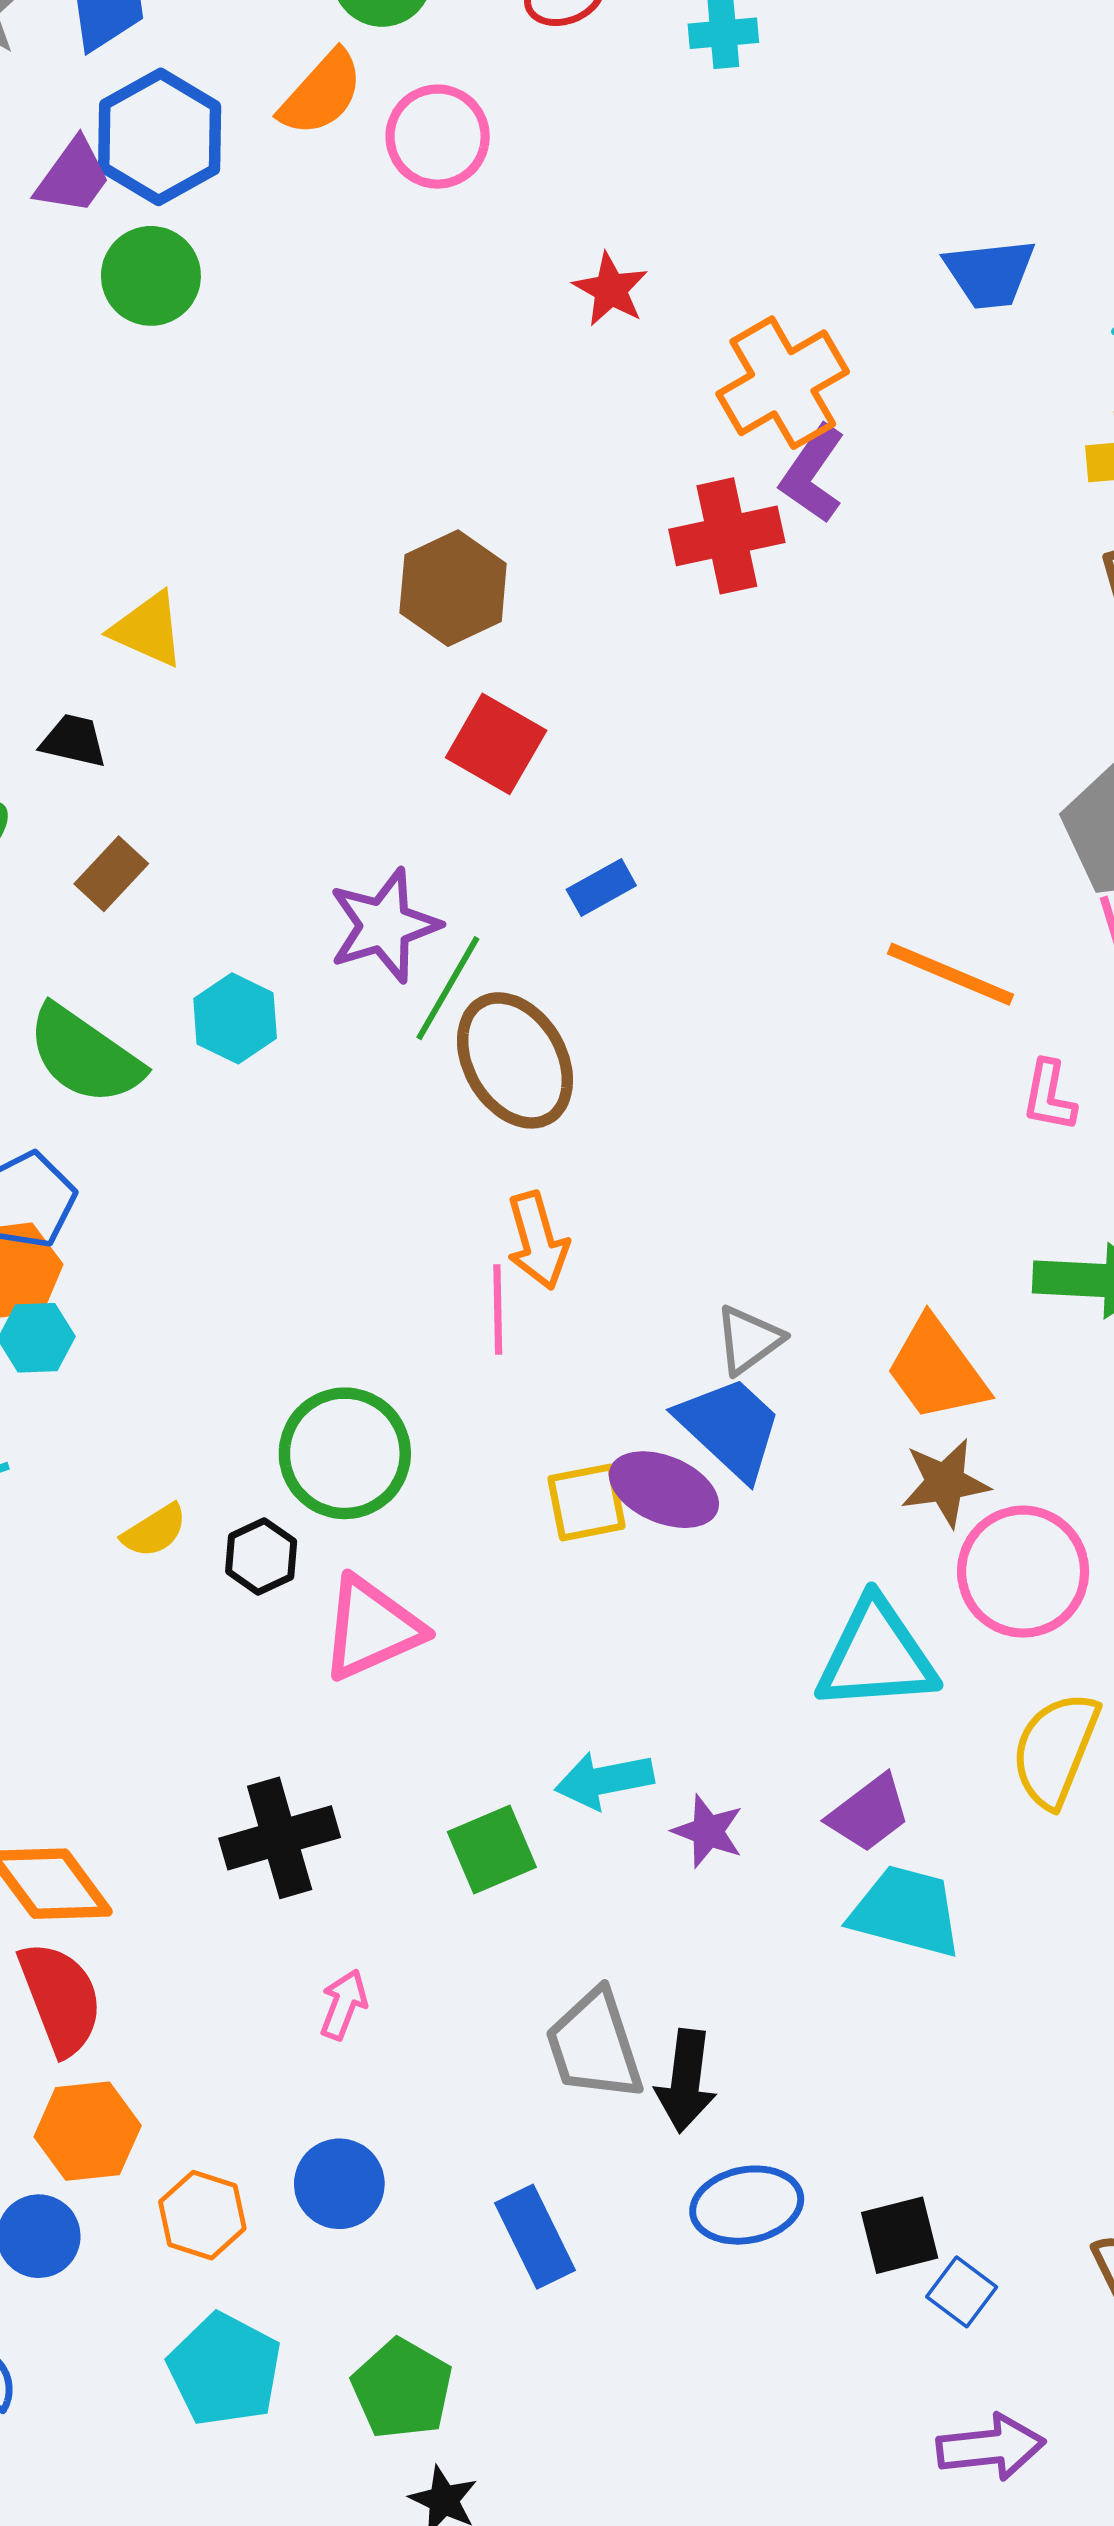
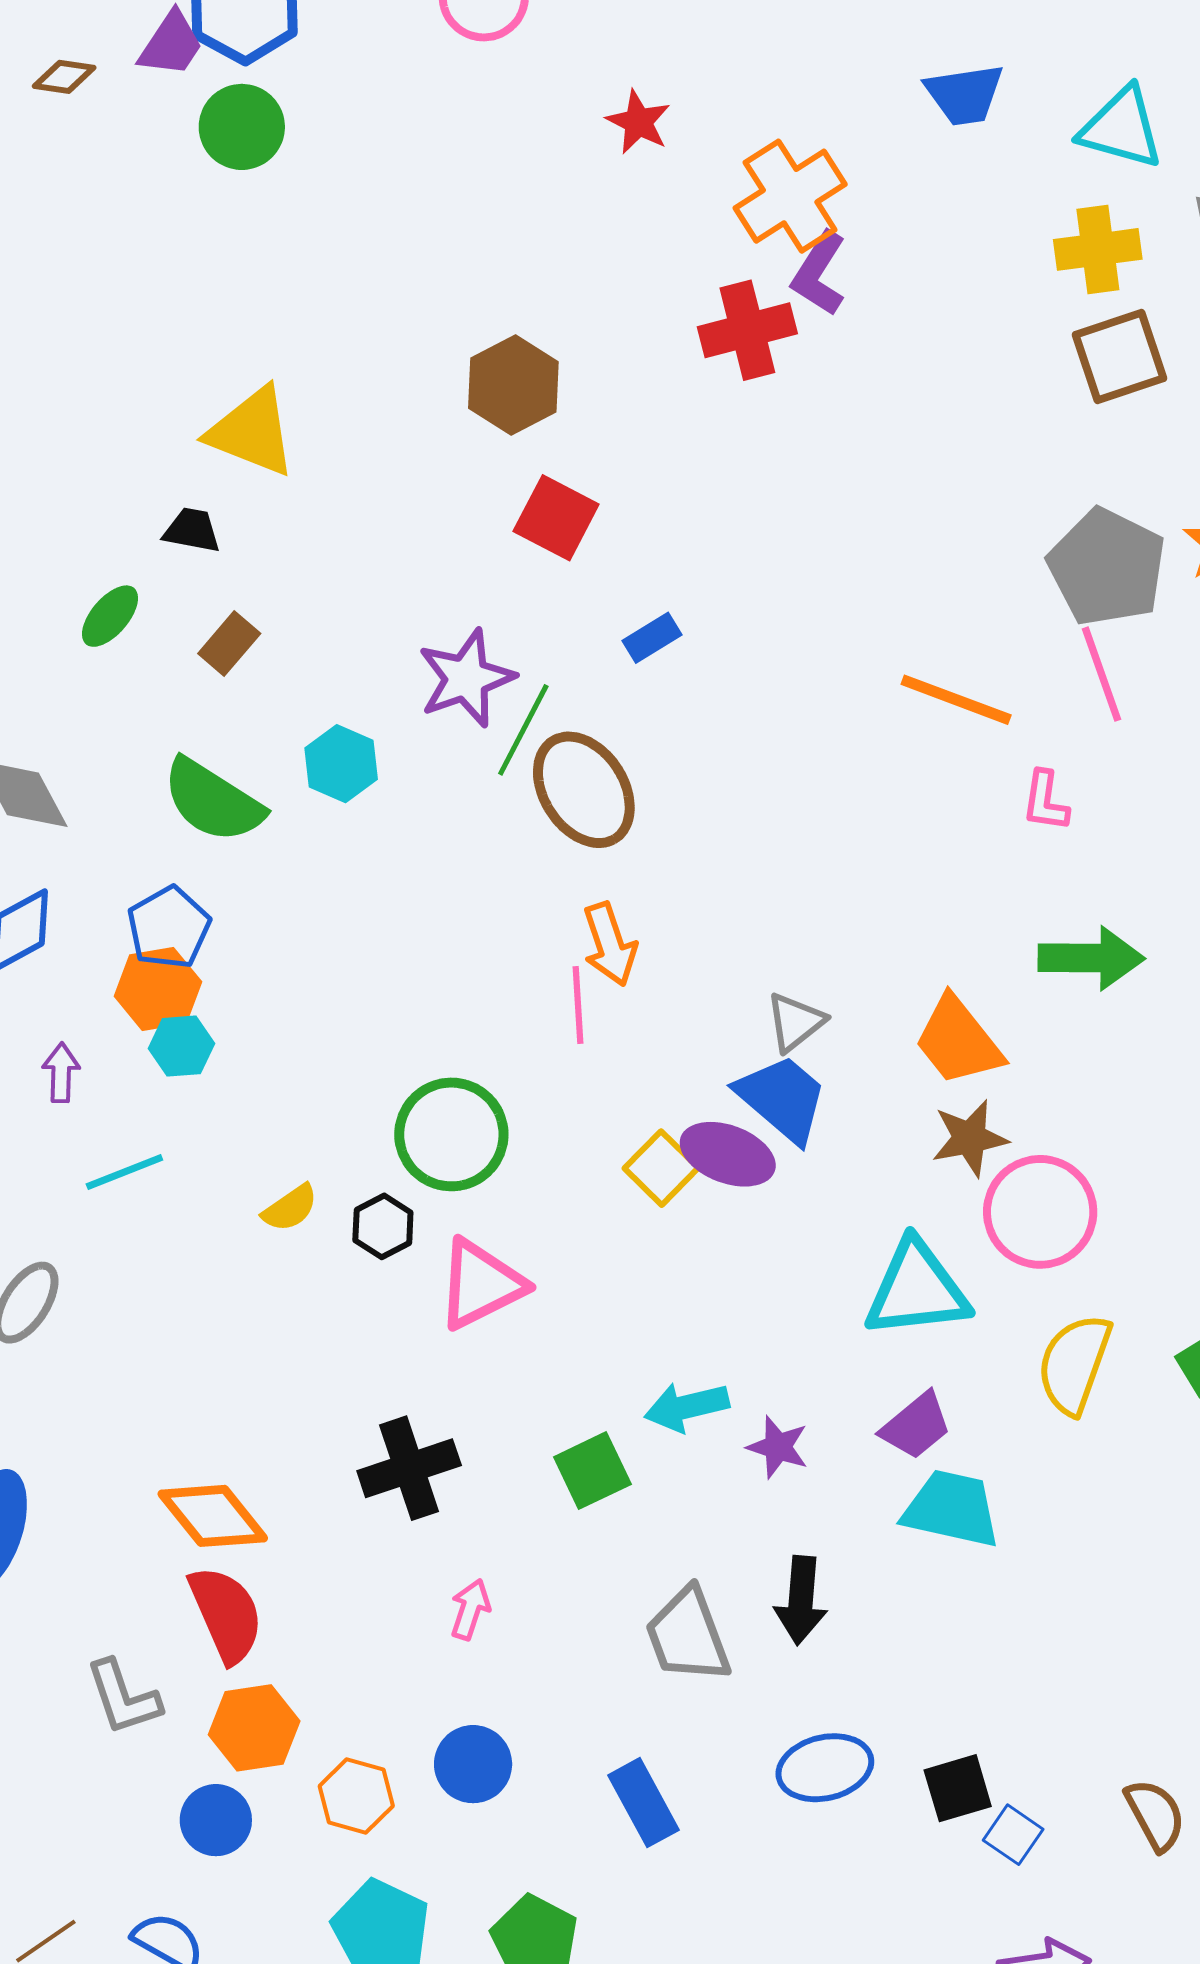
yellow triangle: (148, 629) -> (252, 432), size x1.4
yellow square: (586, 1502) -> (661, 1168), turned -32
black arrow: (686, 2081) -> (801, 1600), moved

